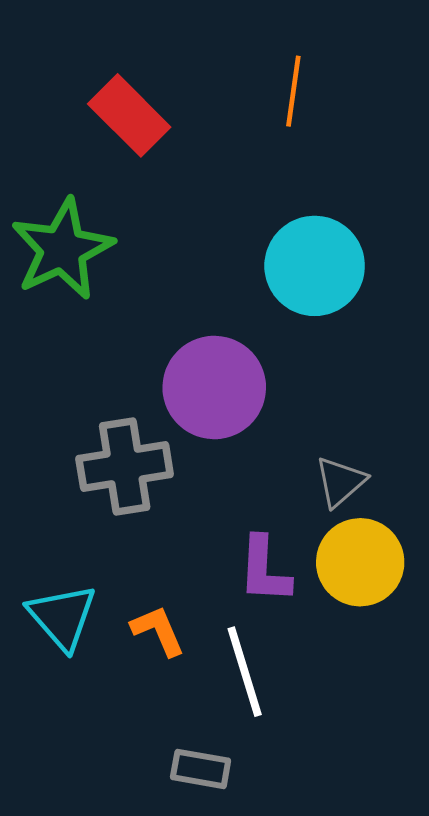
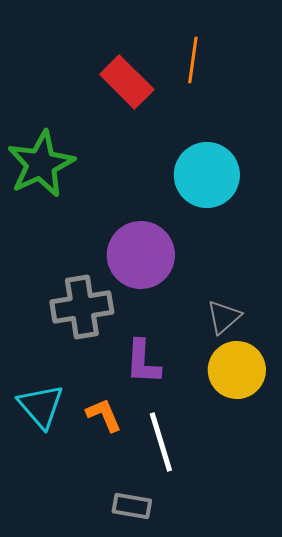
red rectangle: (129, 115) -> (127, 82), moved
purple L-shape: (264, 570) -> (143, 362), moved

